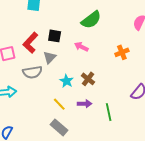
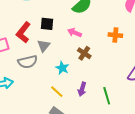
orange cross: (122, 52) -> (115, 35), turned 32
brown cross: (88, 79) -> (84, 53), moved
purple arrow: (85, 104) -> (82, 89), turned 112

